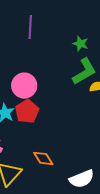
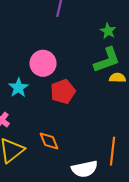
red pentagon: (27, 111) -> (63, 92), moved

